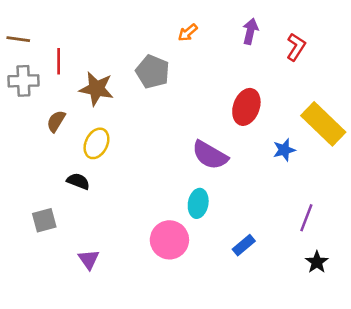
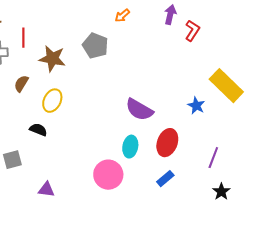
red L-shape: (296, 47) -> (192, 31), moved
red ellipse: (246, 107) -> (167, 143), moved
blue star: (284, 150) -> (196, 106), turned -30
purple triangle: (89, 259) -> (46, 190), turned -48

